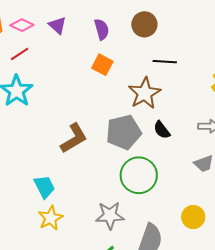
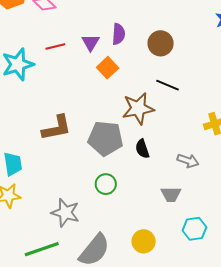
purple triangle: (57, 25) -> (91, 42), moved
red line: (20, 54) -> (55, 46), moved
green circle: (139, 175) -> (106, 184), size x0.6

